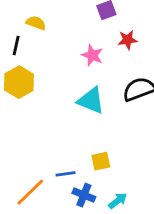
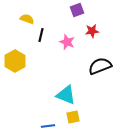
black line: (16, 45) -> (41, 35), moved
cyan triangle: (91, 100) -> (66, 95), moved

